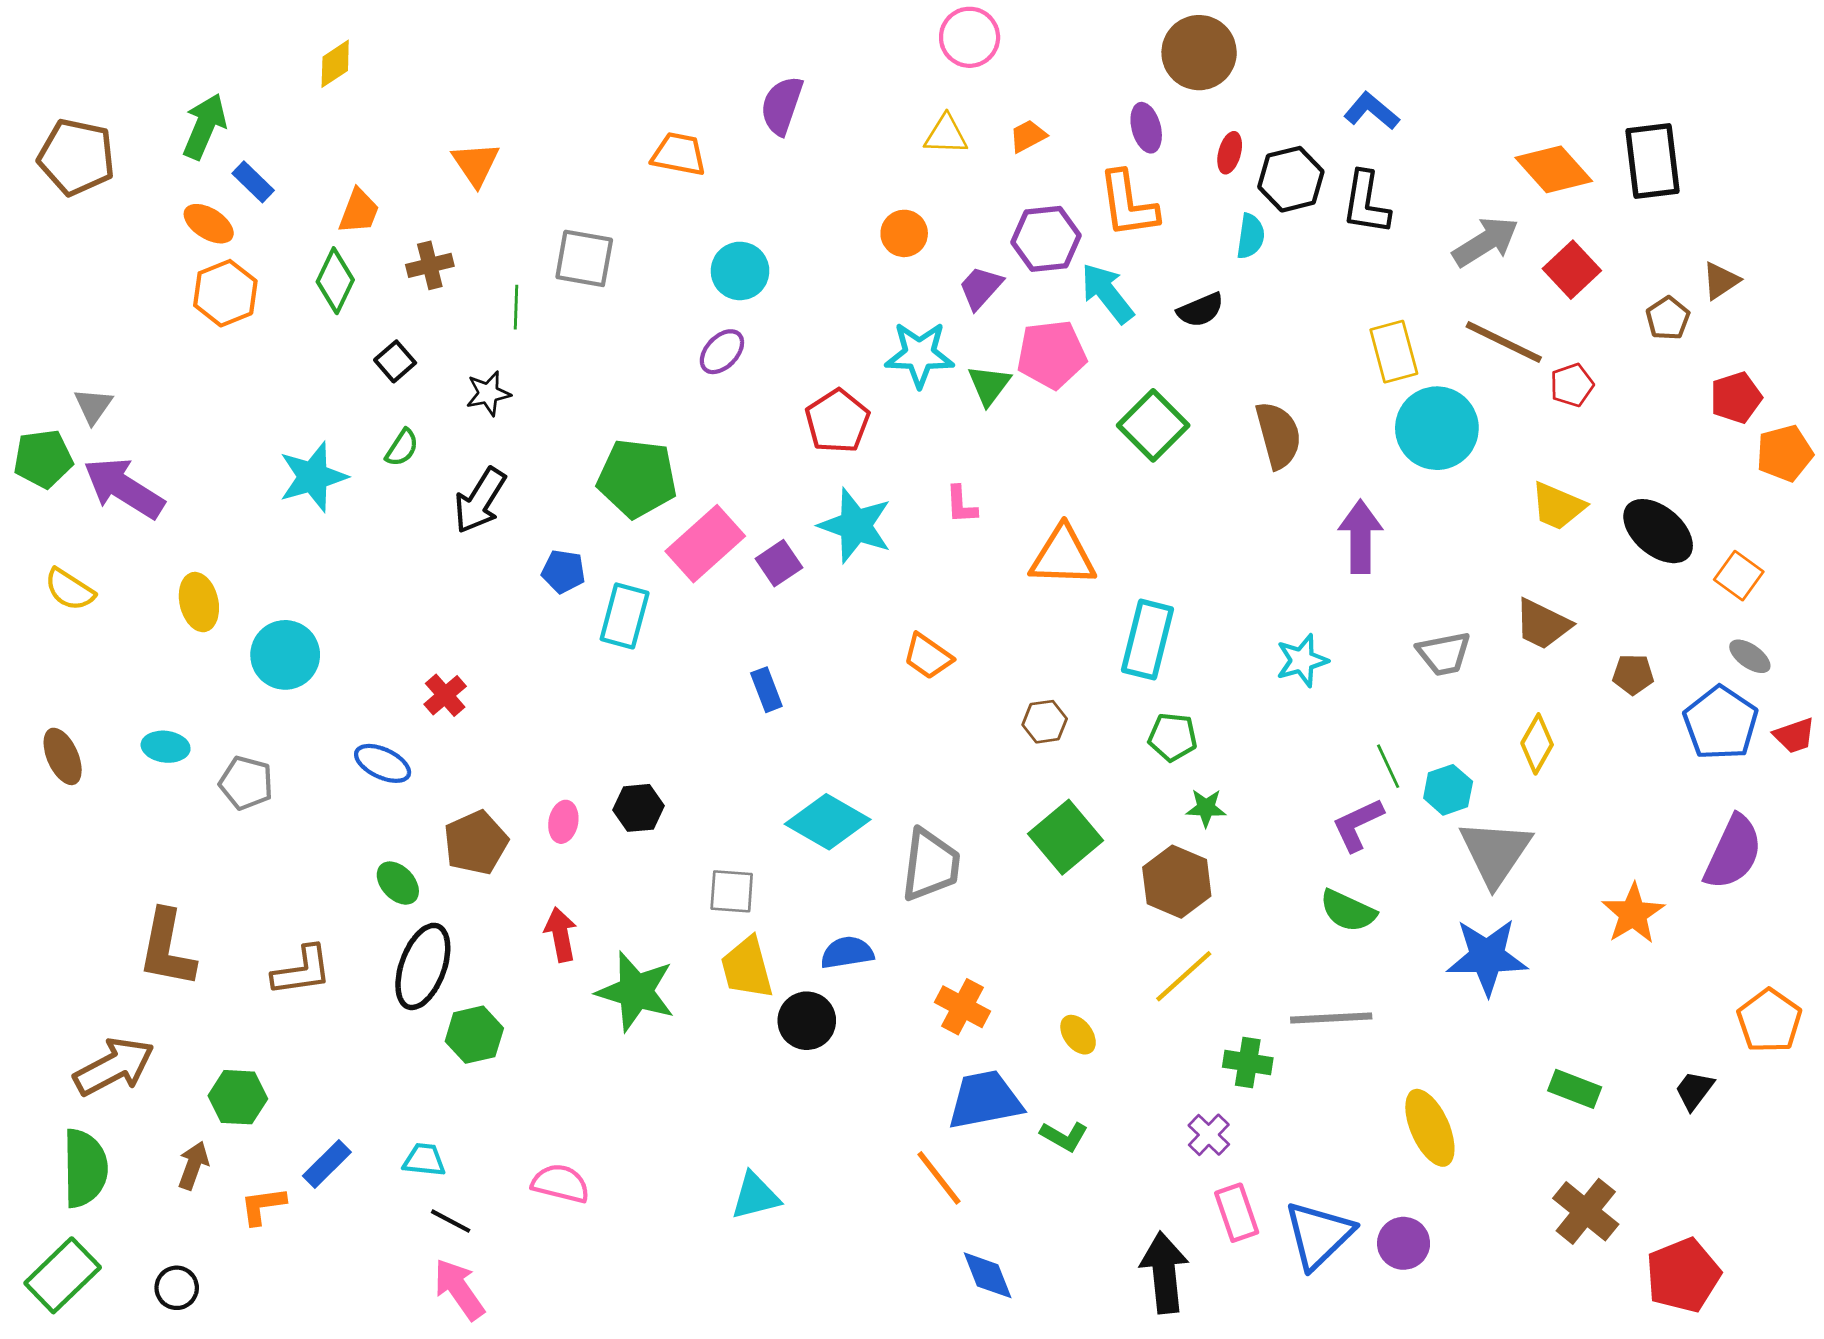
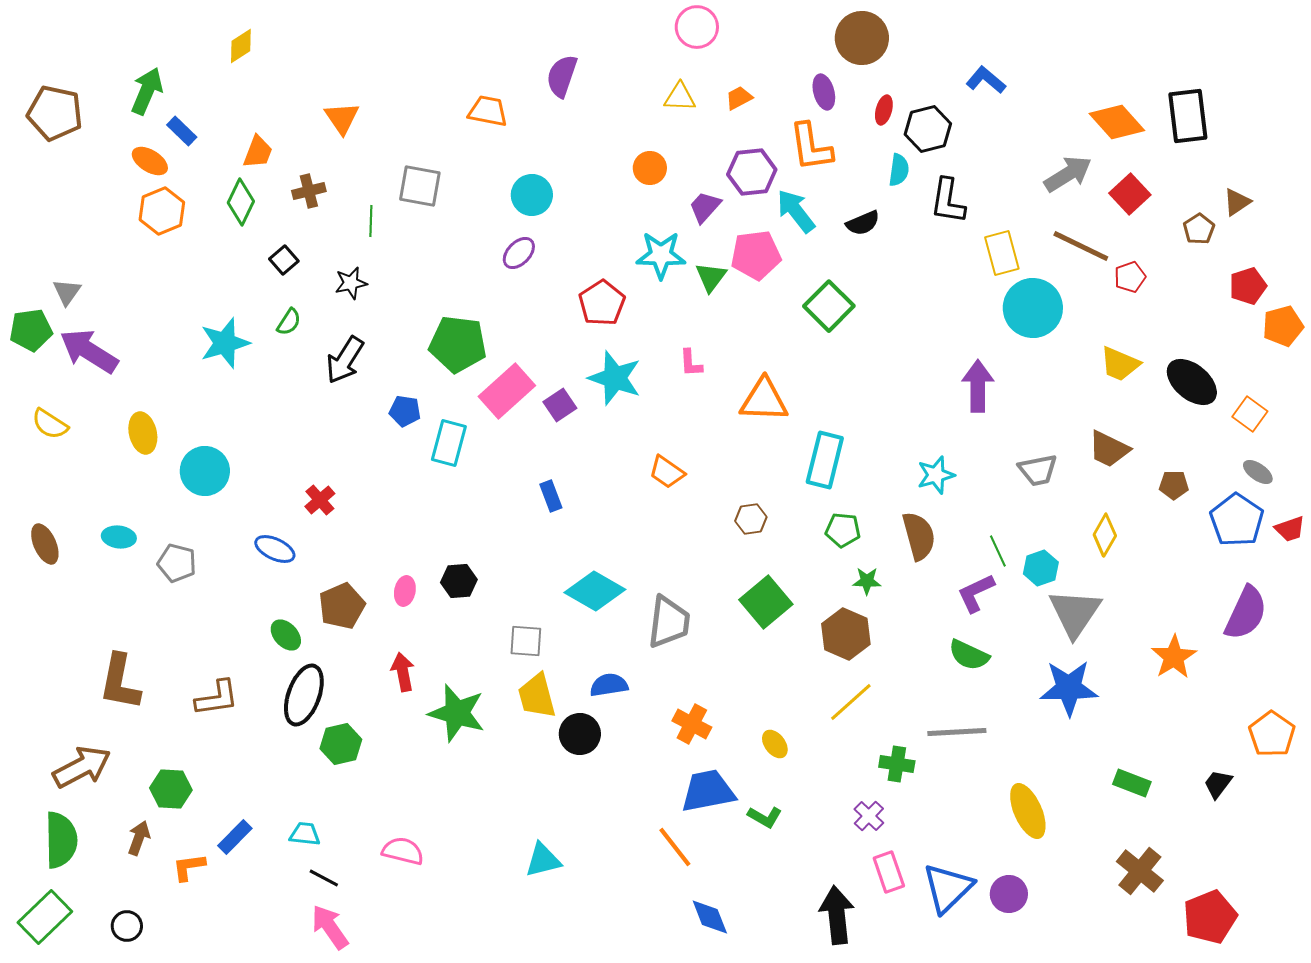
black L-shape: (1366, 203) -> (948, 201), moved
brown semicircle: (1278, 435) -> (919, 536), moved

